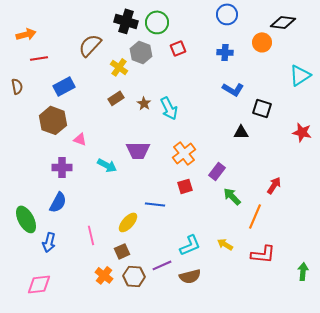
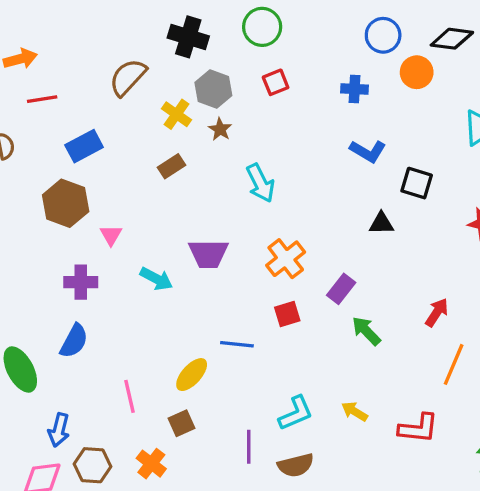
blue circle: (227, 14) -> (383, 35), moved
green circle: (157, 22) -> (262, 27), moved
brown star: (144, 103) -> (220, 129), moved
pink triangle: (80, 139) -> (111, 235), turned 40
orange line: (255, 216) -> (454, 364), moved
blue arrow: (49, 242) -> (59, 430), moved
purple line: (162, 265) -> (249, 447), turned -66
brown hexagon: (134, 276) -> (92, 465), moved

